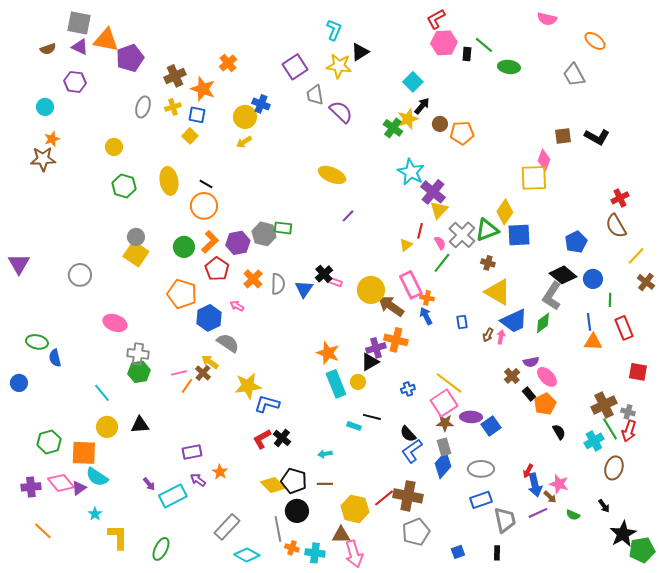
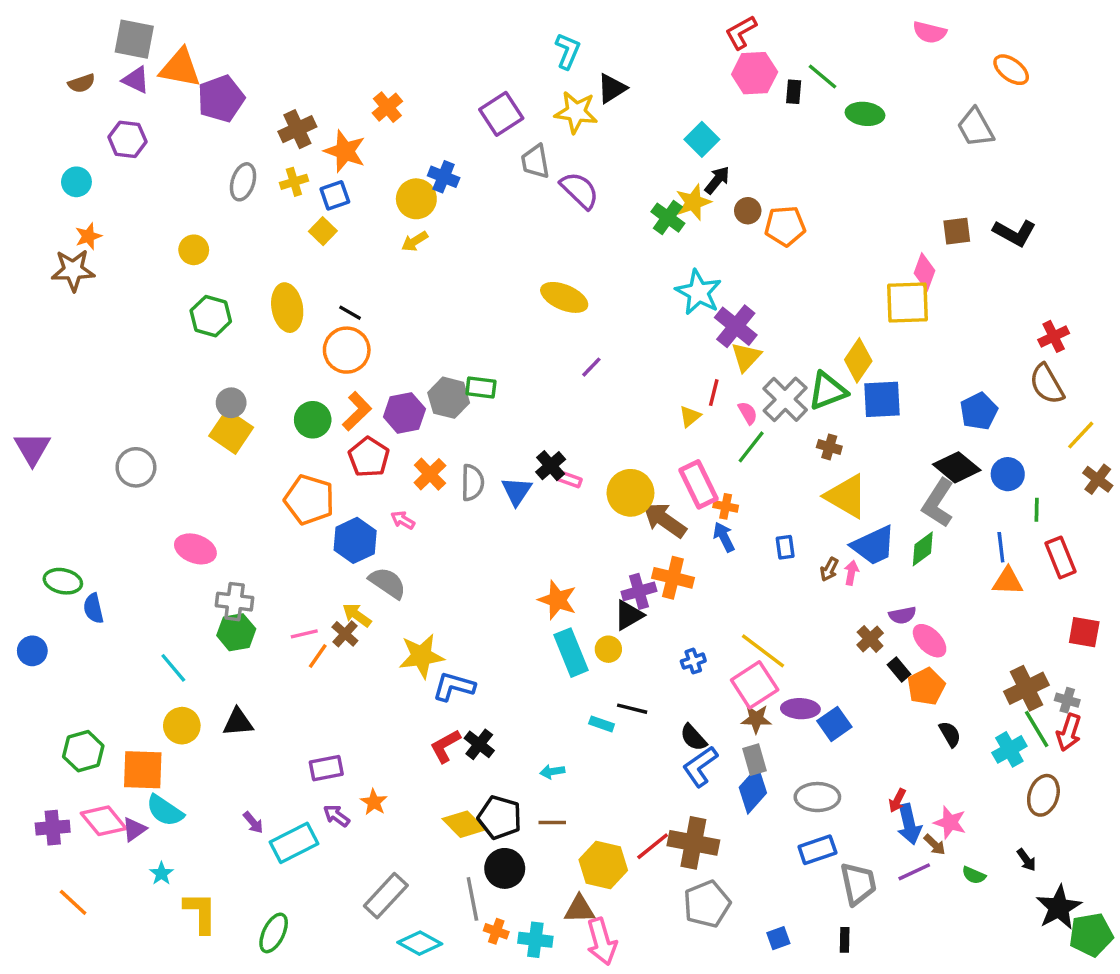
blue square: (197, 115) -> (335, 195), turned -30

